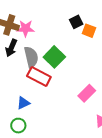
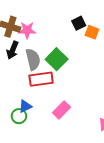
red rectangle: (39, 76) -> (41, 79), turned -35
pink rectangle: (87, 93) -> (61, 110), moved
green circle: (18, 126) -> (19, 116), moved

